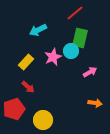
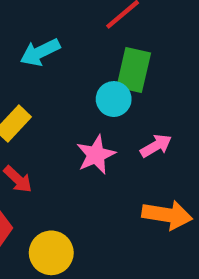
pink star: (53, 57) -> (96, 155), moved
orange arrow: (95, 103) -> (167, 215), size x1.5

